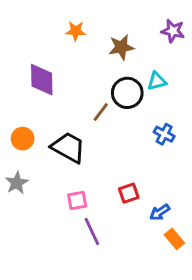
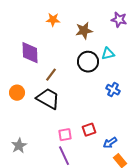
brown line: (101, 112) -> (51, 75), moved
gray star: (17, 183) -> (19, 146), moved
pink square: (77, 201) -> (65, 135), moved

